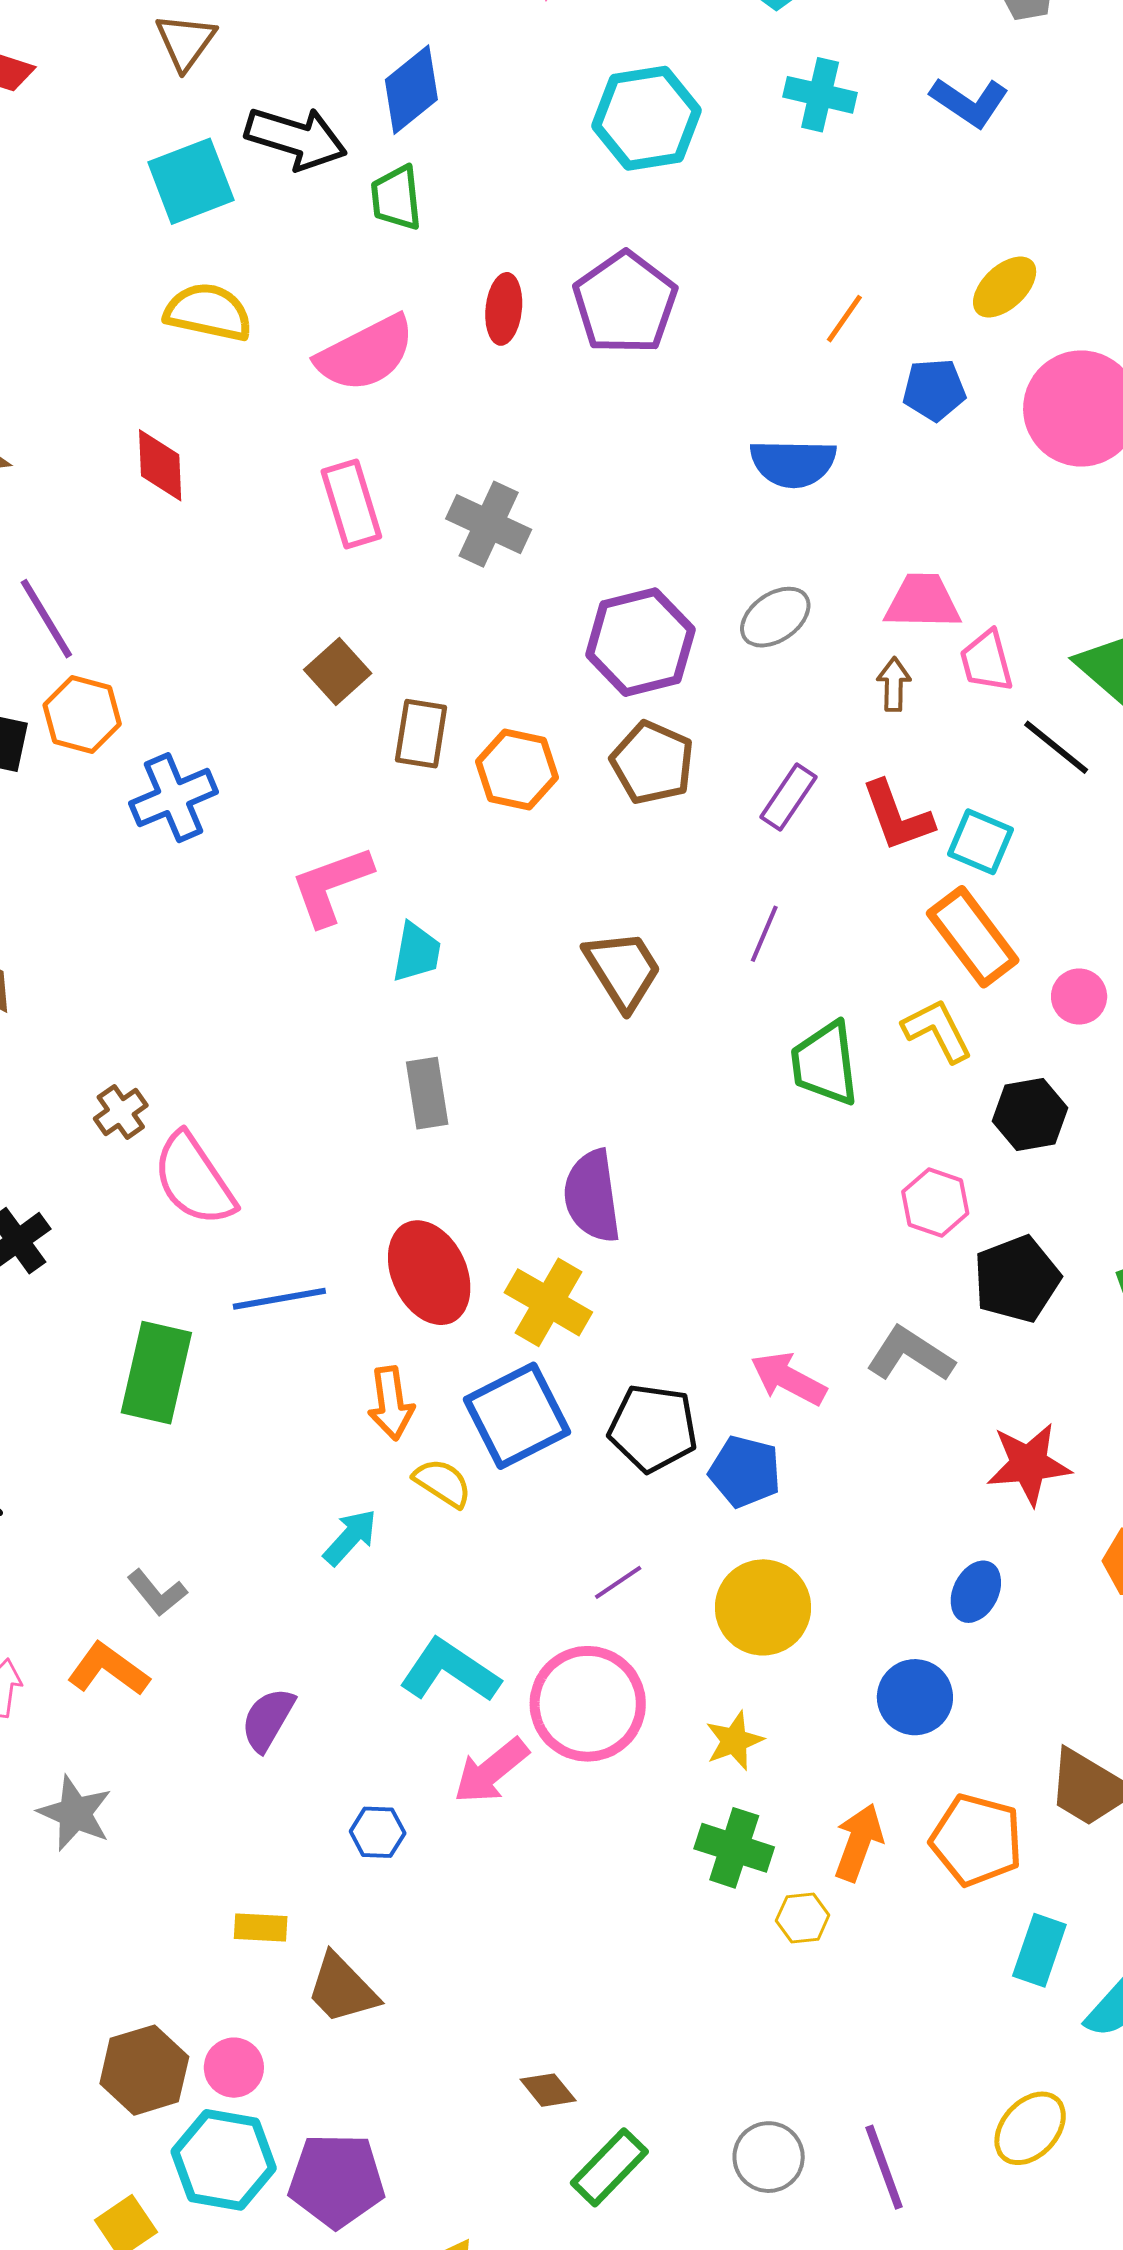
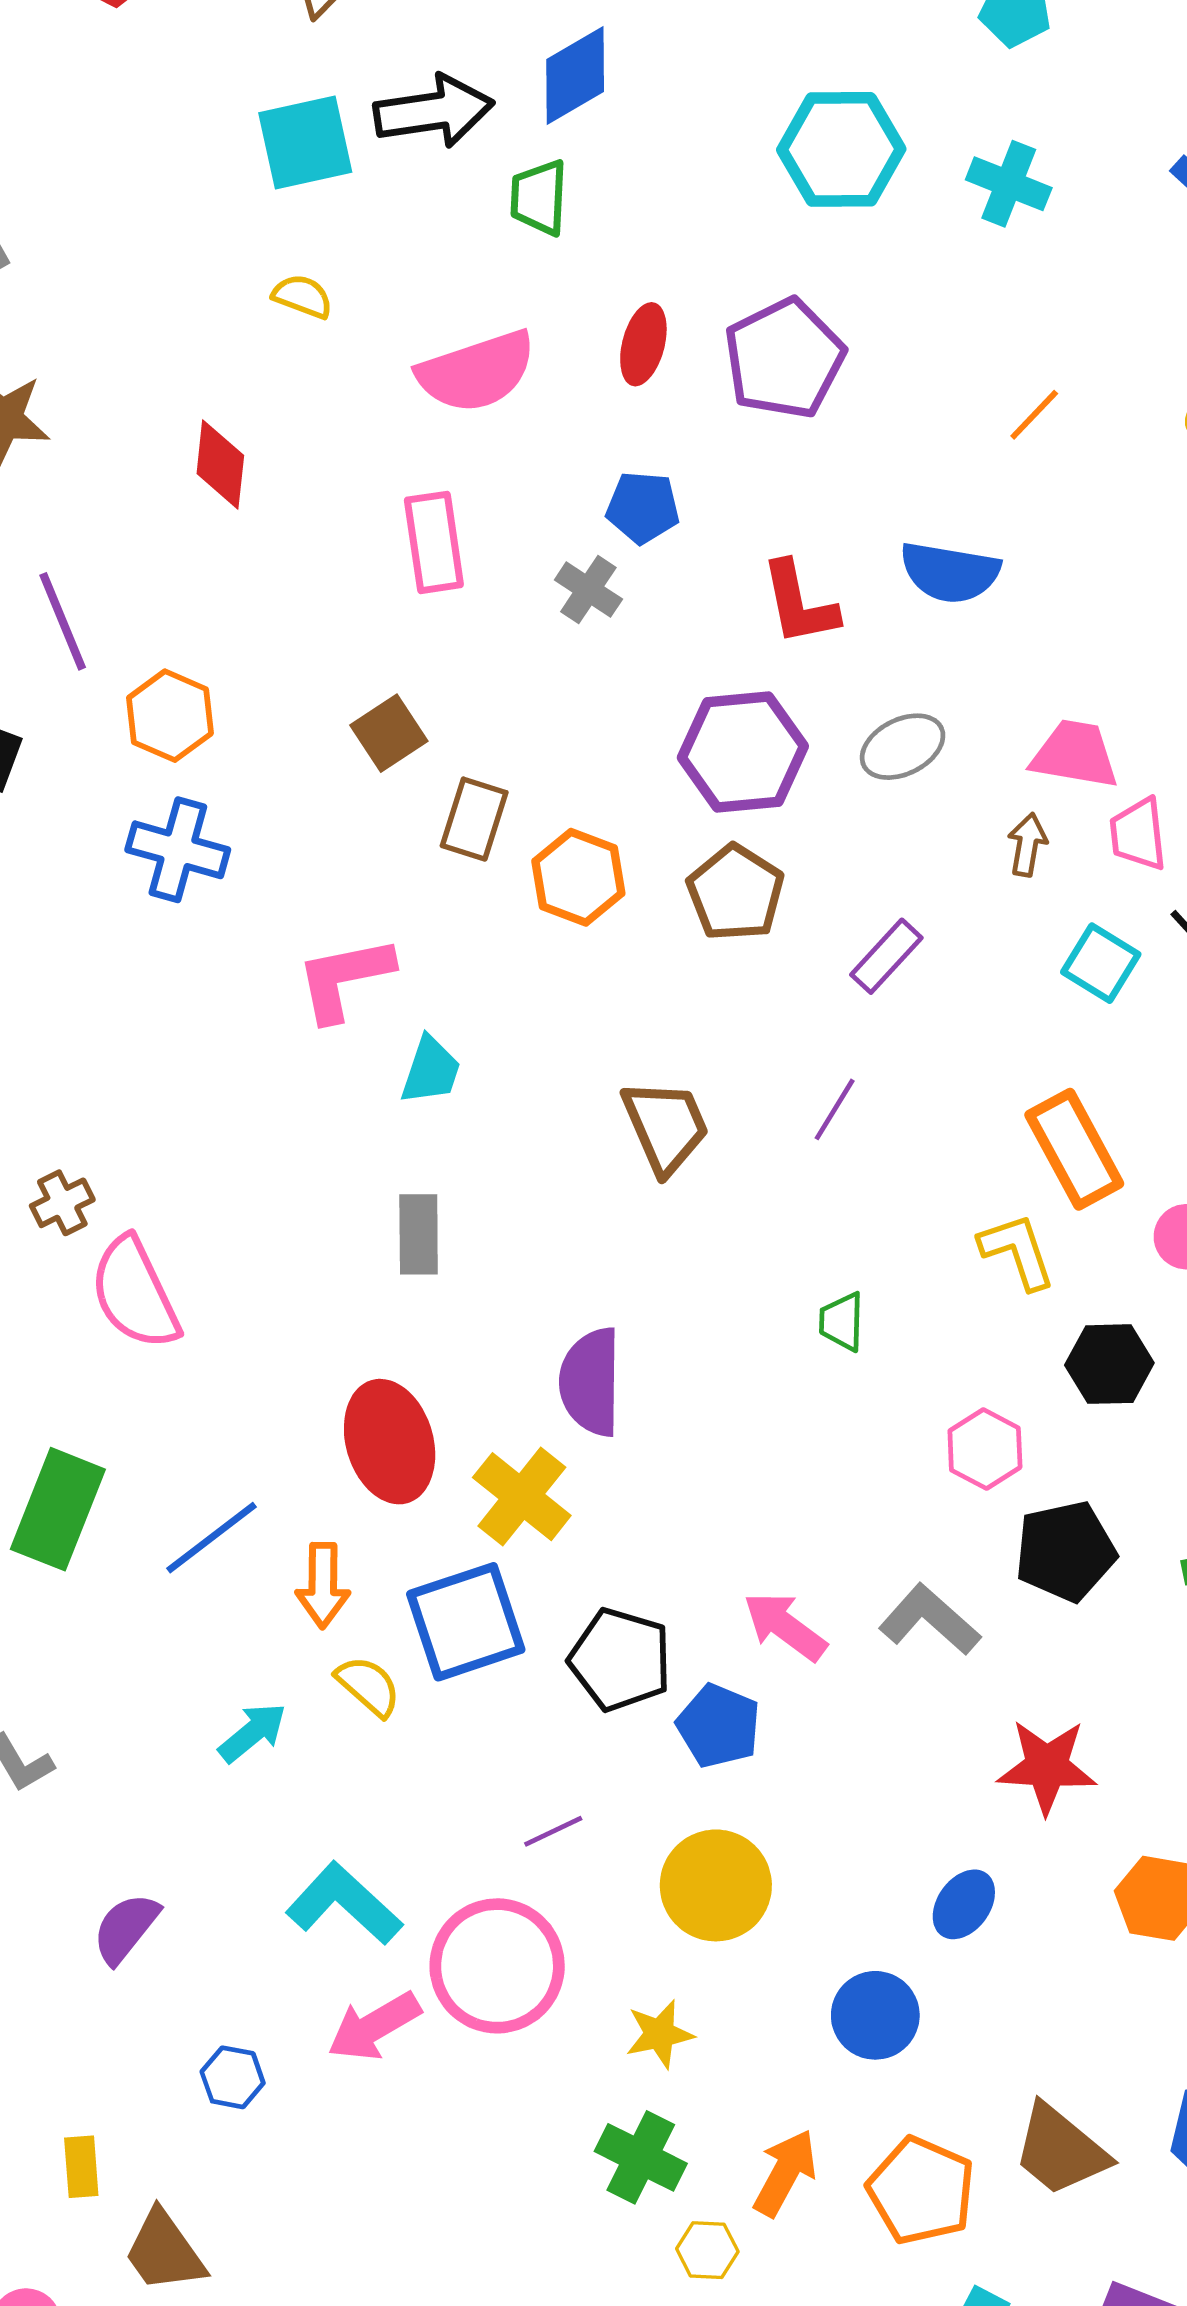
cyan cross: (820, 95) -> (1009, 184), moved
black arrow: (296, 138) -> (434, 111), turned -34
yellow semicircle: (208, 312) -> (302, 296), size x0.6
blue pentagon: (934, 390) -> (643, 507), moved
gray cross: (489, 524) -> (588, 590), size x0.7
orange hexagon: (82, 715) -> (170, 716), moved
blue cross: (174, 798) -> (178, 850), turned 30
red L-shape: (897, 816) -> (799, 603), moved
cyan square: (981, 842) -> (1101, 963), moved
green trapezoid: (825, 1064) -> (842, 1322), moved, size x0.6
blue line: (279, 1299) -> (211, 1538), moved, turned -36
yellow rectangle: (261, 1927) -> (81, 2167), turned 74

